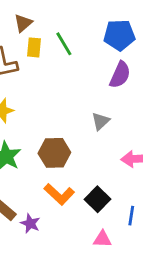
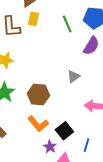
green line: (64, 44) -> (67, 24), moved
purple star: (30, 223) -> (50, 147), moved

